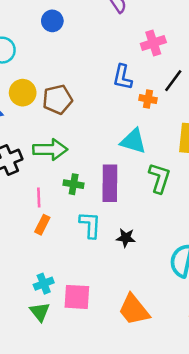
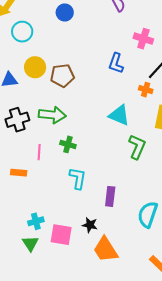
pink cross: (153, 43) -> (143, 39), turned 30
orange cross: (148, 99) -> (146, 90), moved
purple rectangle: (110, 183) -> (110, 196), moved, size x0.7
orange rectangle: (42, 225) -> (19, 173), moved, turned 63
black star: (126, 238) -> (90, 225), moved

